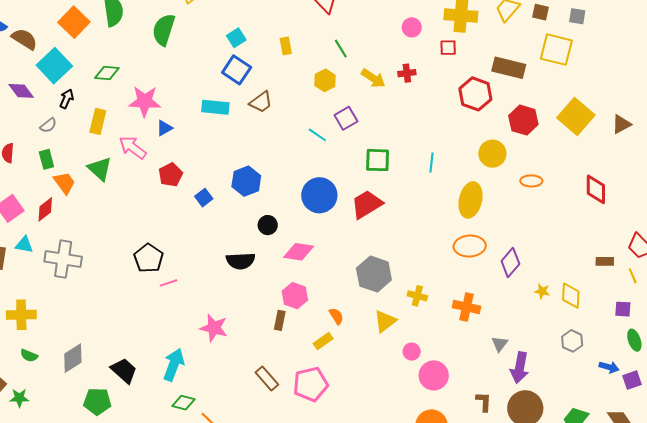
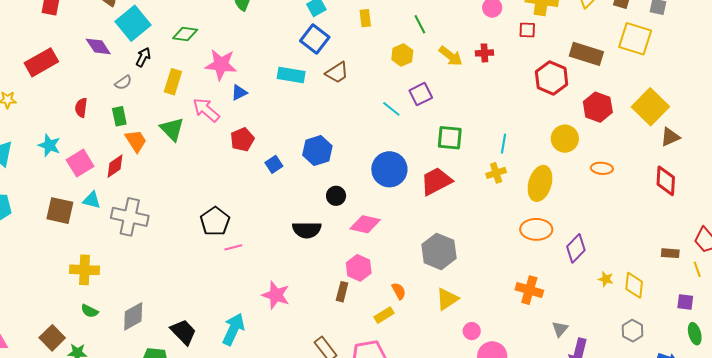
brown triangle: (621, 124) -> (670, 137), moved
yellow cross: (417, 296) -> (496, 173), moved, turned -36

